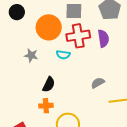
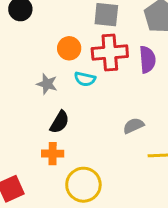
orange circle: (49, 27) -> (69, 48), moved, size x0.6
gray star: (31, 55) -> (47, 84), moved

